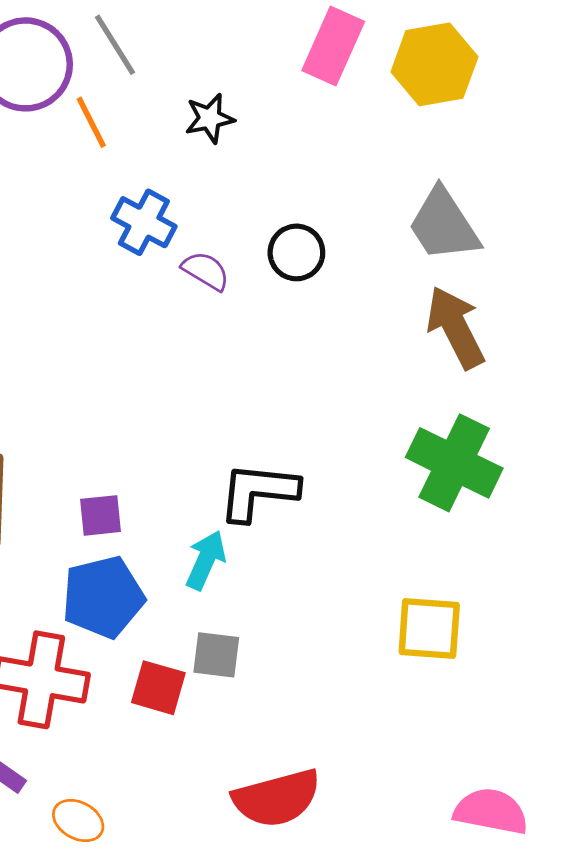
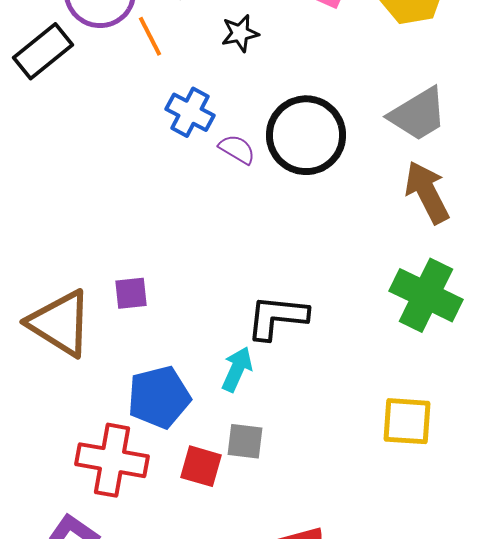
gray trapezoid: (444, 225) -> (418, 114), turned -88
black circle: (296, 252) -> (306, 135), size x1.8
purple square: (100, 515) -> (131, 293), moved

